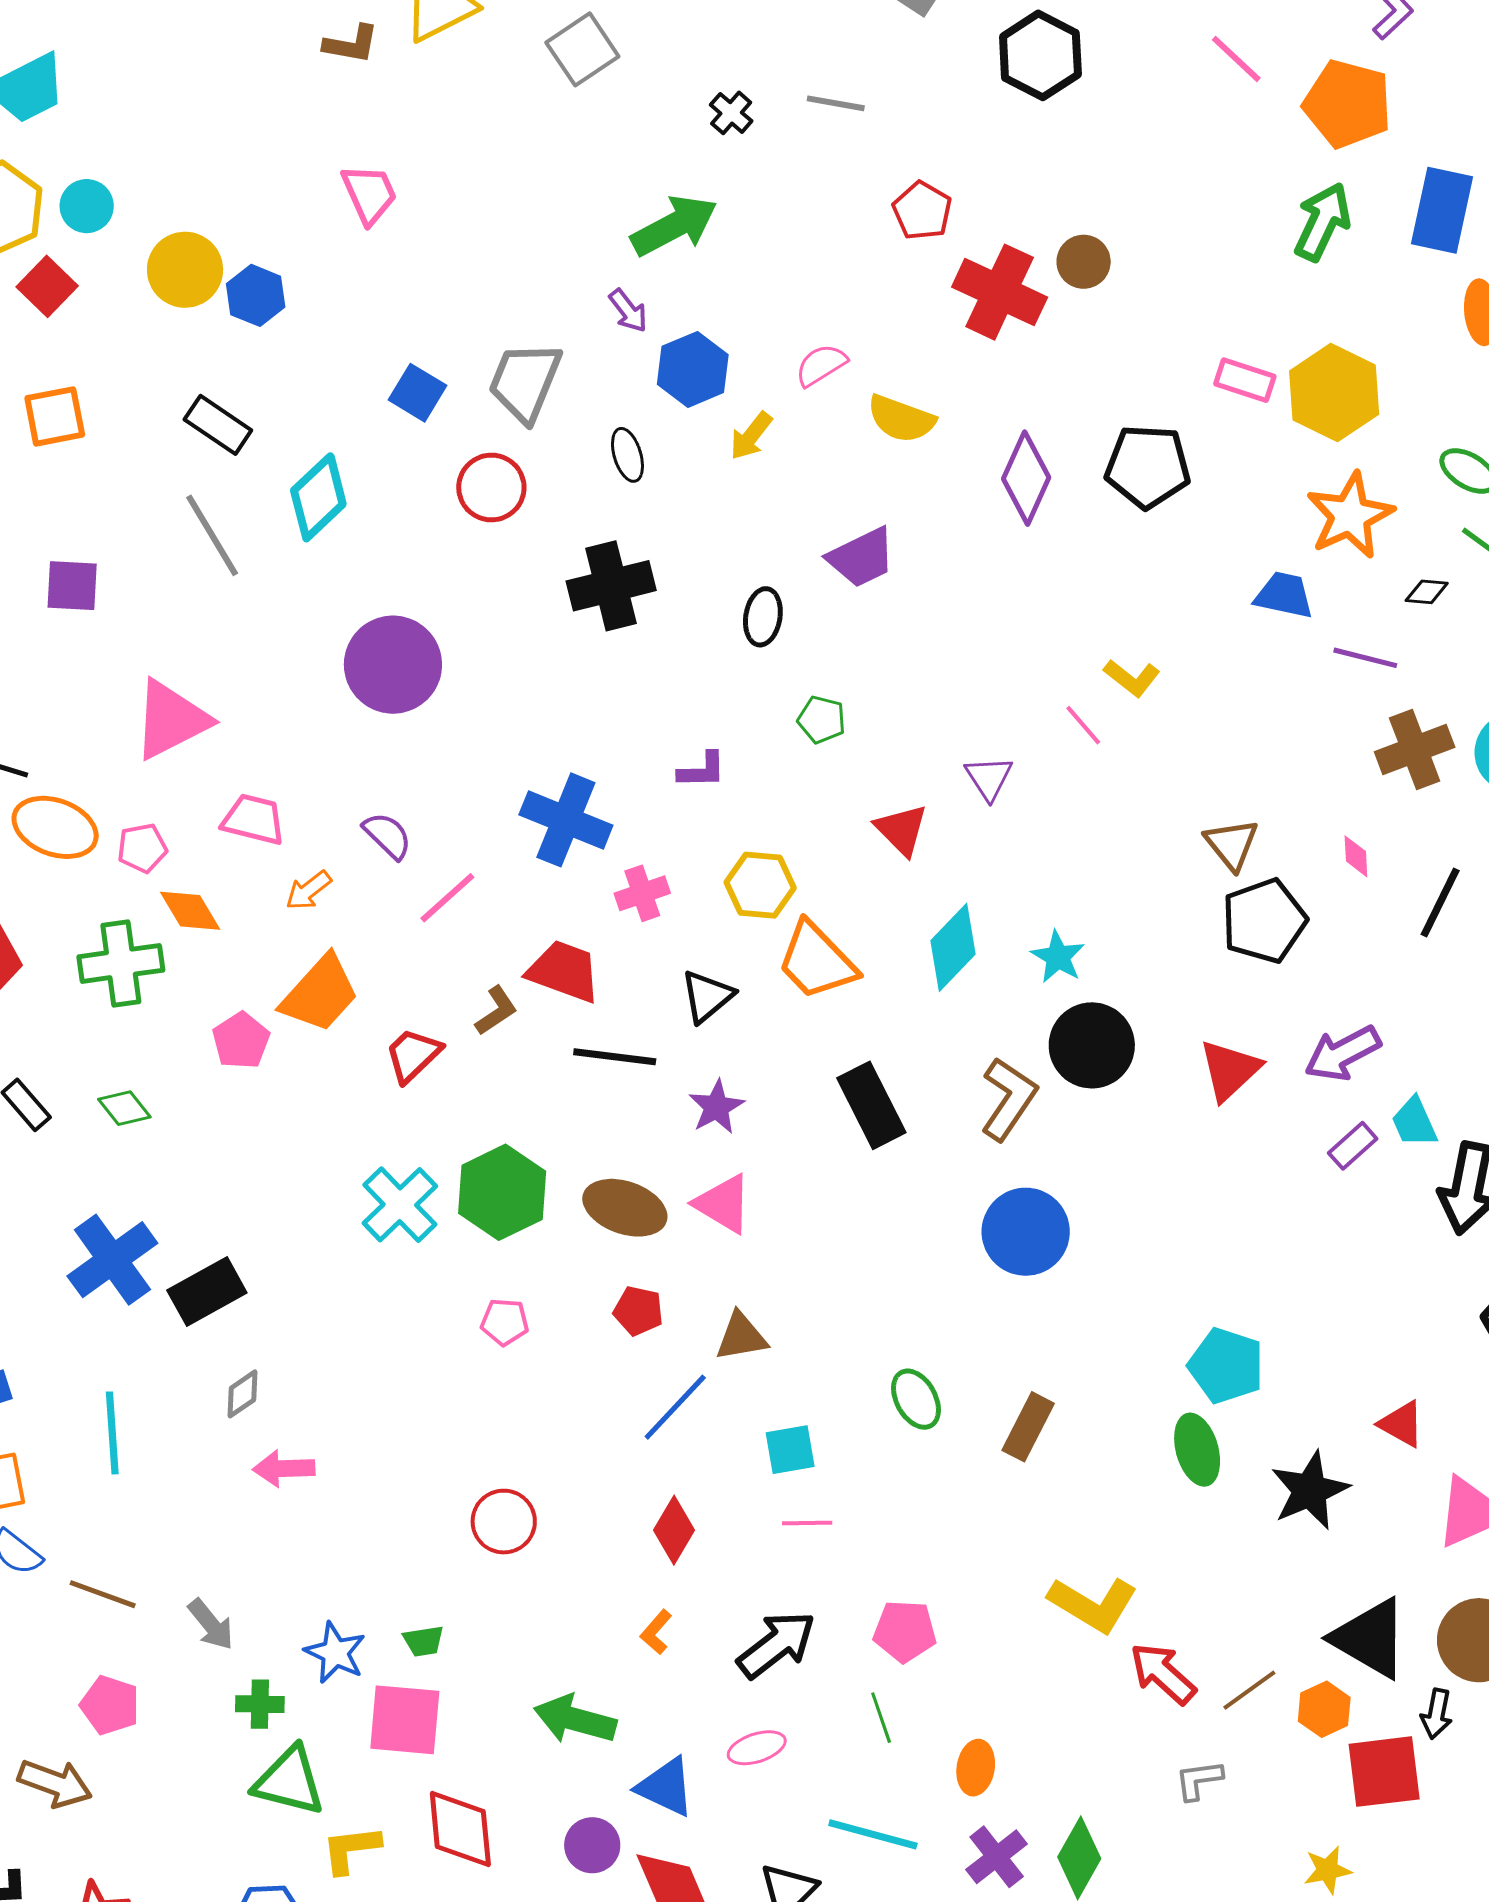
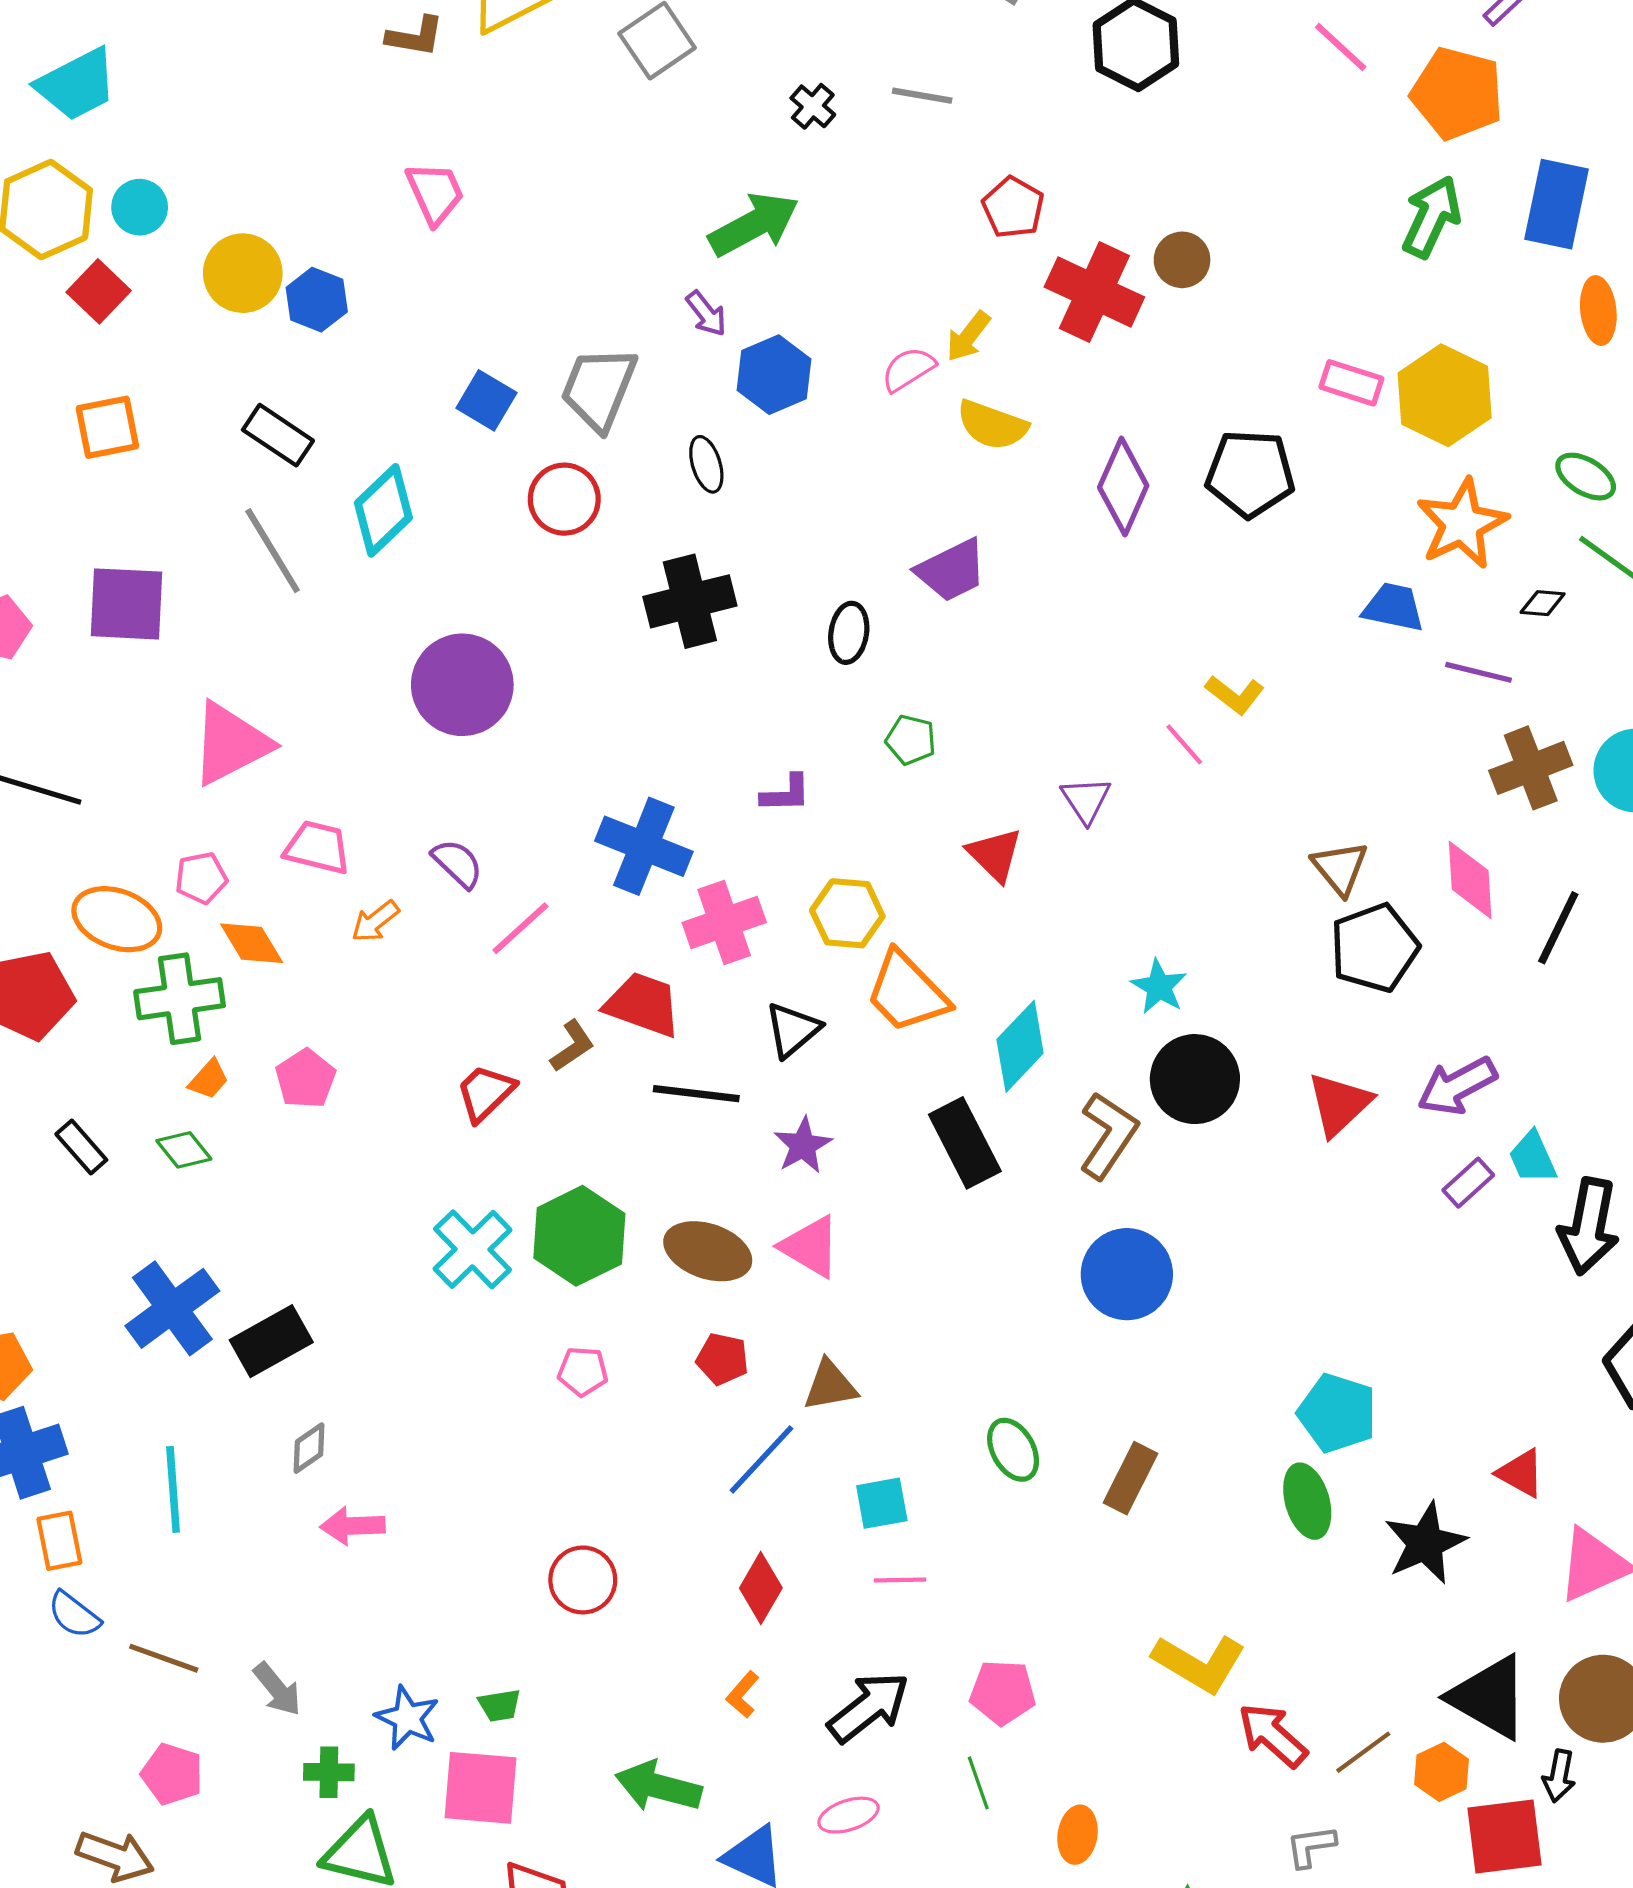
yellow arrow: (751, 436) -> (968, 336), moved
purple square: (72, 586) -> (127, 604), size x1.4
orange ellipse: (55, 827) -> (117, 919), moved
pink diamond: (1356, 856) -> (1470, 880), size x1.8
pink cross: (642, 893) -> (724, 923), size x1.4
cyan diamond: (953, 947) -> (1020, 1046), moved
orange trapezoid: (320, 994) -> (209, 1079), moved, size x0.5

